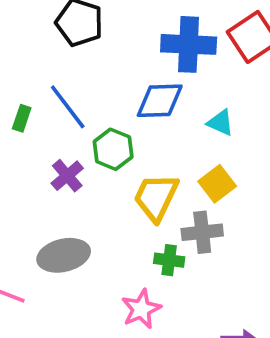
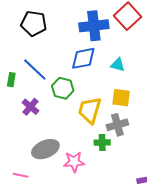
purple cross: (67, 176) -> (31, 107), moved
yellow square: (217, 184) -> (121, 98), turned -36
pink star: (141, 309) -> (74, 162), moved, turned 30

